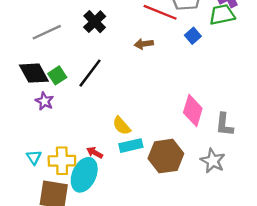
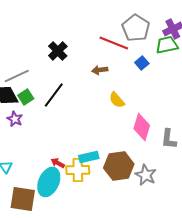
gray line: (47, 32) -> (17, 76), moved
yellow semicircle: (122, 126) -> (117, 100), moved
yellow cross: (62, 161) -> (78, 170), moved
gray star: (213, 161) -> (146, 175), moved

